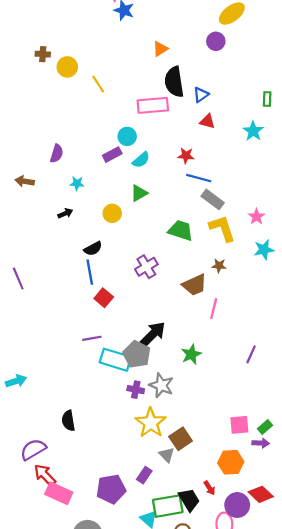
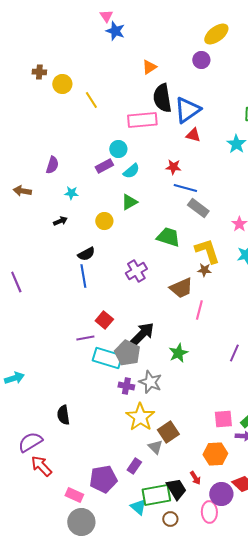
blue triangle: (201, 95) -> (187, 110), size x1.8
yellow L-shape: (222, 228) -> (207, 251), moved
red square: (104, 298) -> (104, 320), moved
pink rectangle: (59, 493) -> (74, 495), moved, size x0.7

